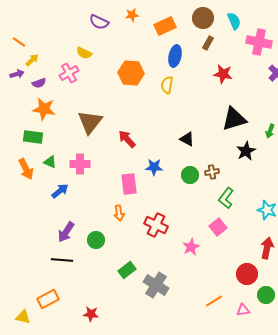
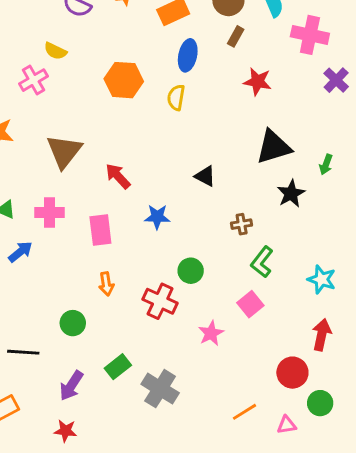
green circle: (190, 175) -> (191, 271), moved
pink rectangle: (129, 184) -> (100, 230), moved
purple arrow: (66, 232) -> (71, 386), moved

